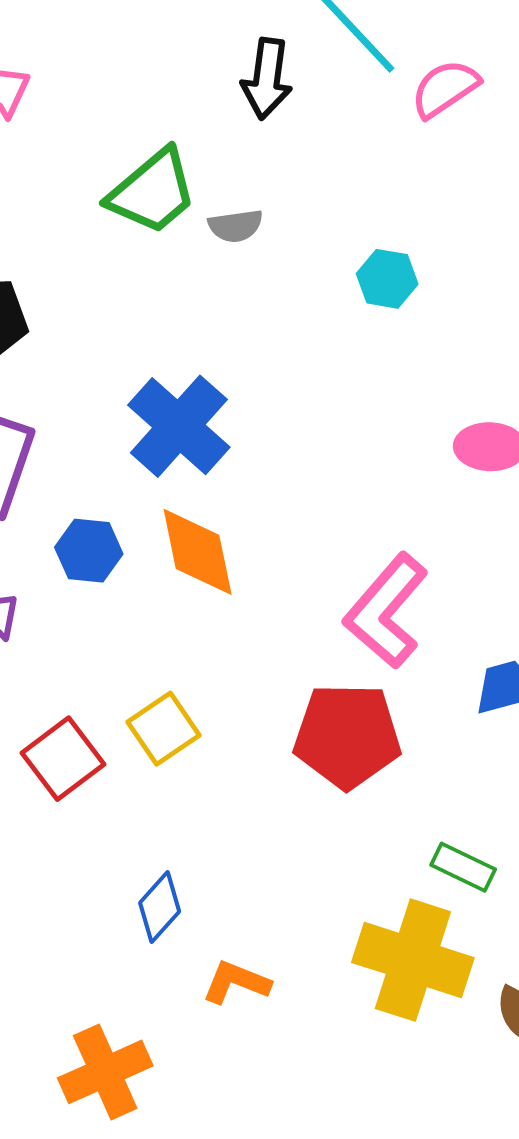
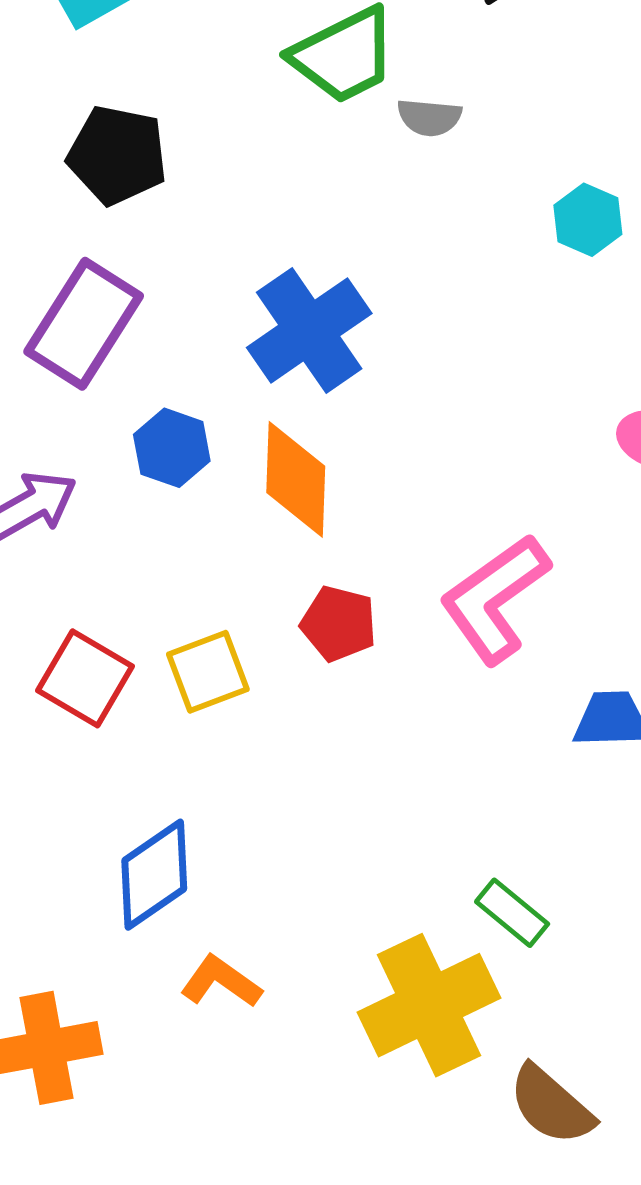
red pentagon: (347, 736) -> (339, 624), moved, size x0.6
red square: (63, 759) -> (85, 678), turned -36
blue diamond: (160, 907) -> (154, 875), size x1.4
yellow cross: (413, 960) -> (429, 1005), turned 33

